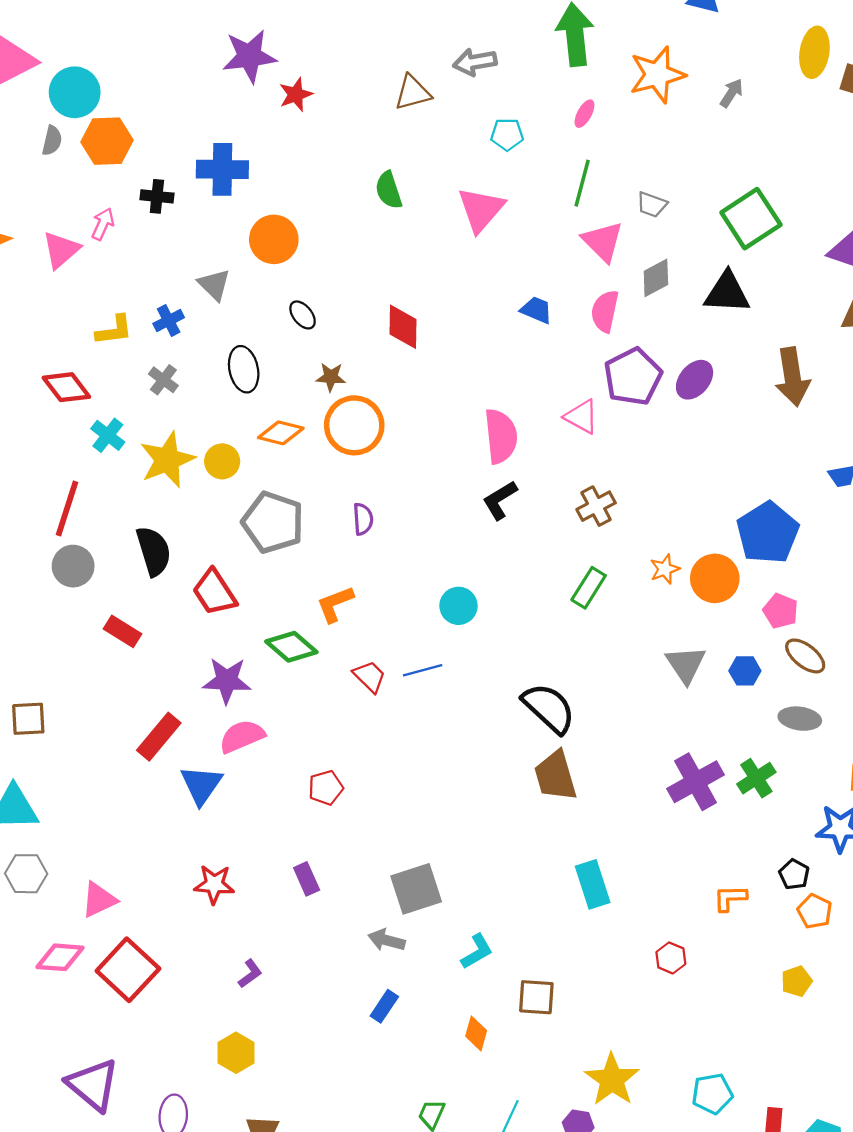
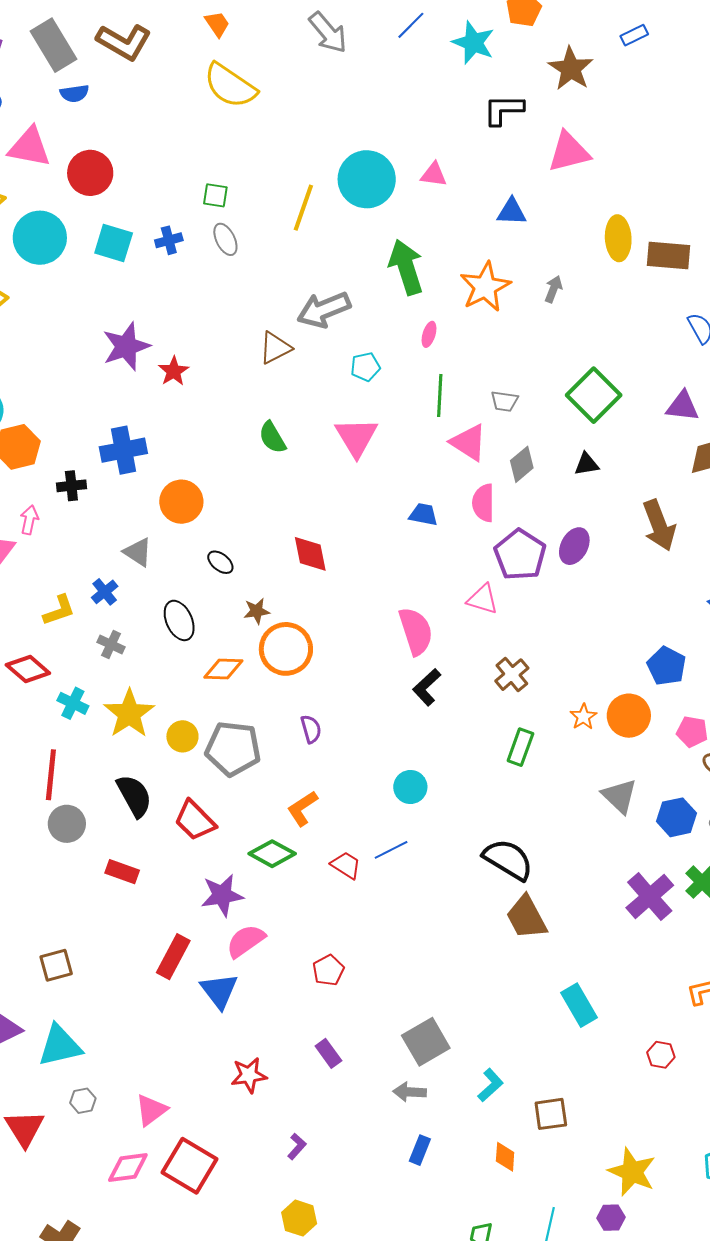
gray arrow: (475, 62) -> (324, 310), size x1.4
black triangle: (727, 293) -> (587, 464), size x0.6
yellow circle: (222, 461) -> (182, 736), moved
blue pentagon: (768, 533) -> (666, 666), size x0.7
blue hexagon: (745, 671) -> (677, 817), moved, size x1.4
gray hexagon: (26, 874) -> (83, 1101), size x0.7

